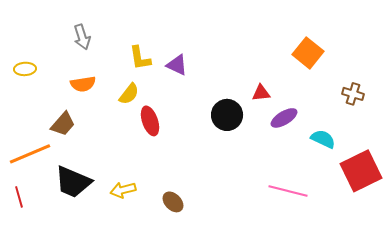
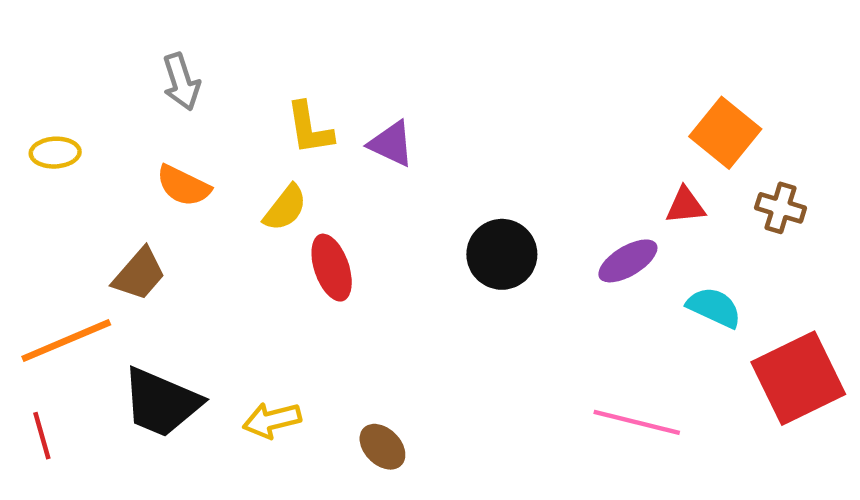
orange square: (308, 53) -> (725, 133), moved
orange semicircle: (83, 84) -> (183, 186), turned 35
red triangle: (261, 93) -> (685, 206), moved

